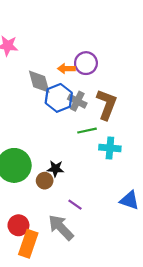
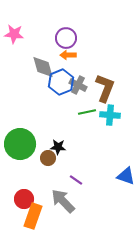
purple circle: (86, 63) -> (66, 38), moved
cyan cross: (110, 148) -> (110, 115), moved

